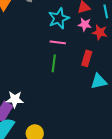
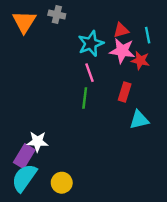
pink star: (85, 24) -> (122, 51), size x1.5
pink line: (58, 42) -> (90, 73), turned 63

